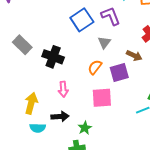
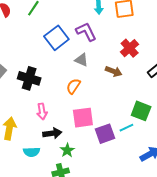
gray triangle: (104, 42) -> (81, 60), turned -40
purple square: (119, 73) -> (105, 134), moved
black arrow: (60, 116) -> (52, 133), moved
cyan semicircle: (38, 128) -> (32, 152), moved

